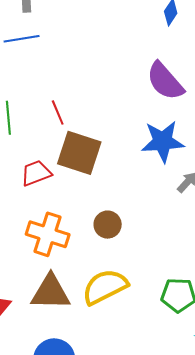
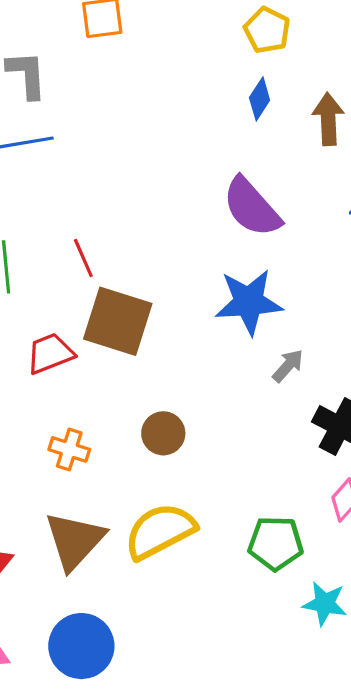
orange cross: (48, 234) -> (69, 449), size x0.6
brown triangle: (51, 292) -> (75, 541), turned -48

